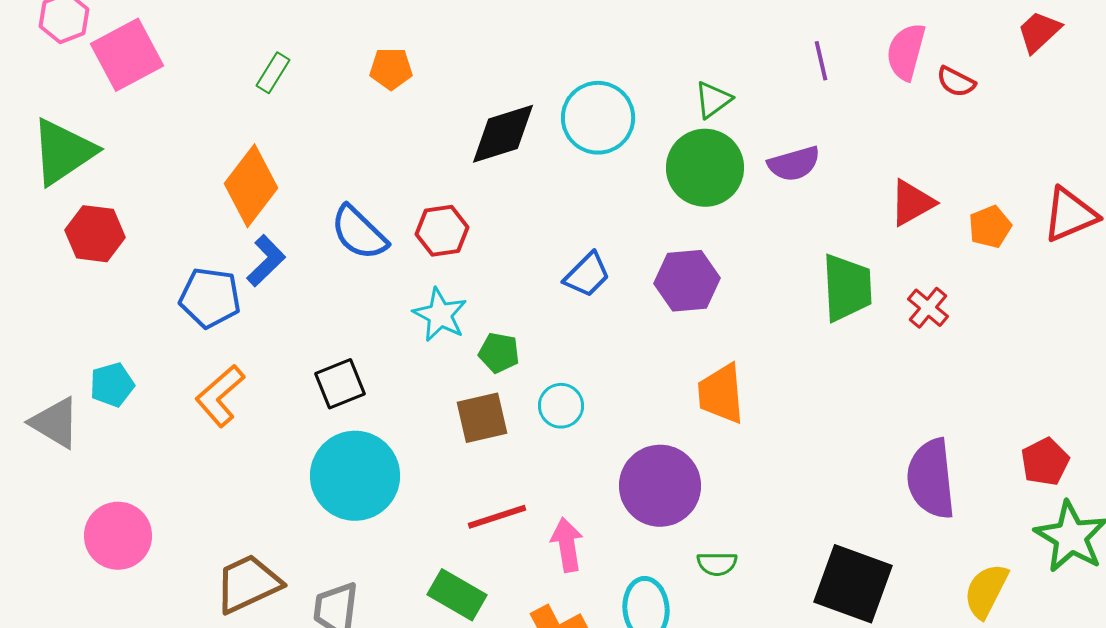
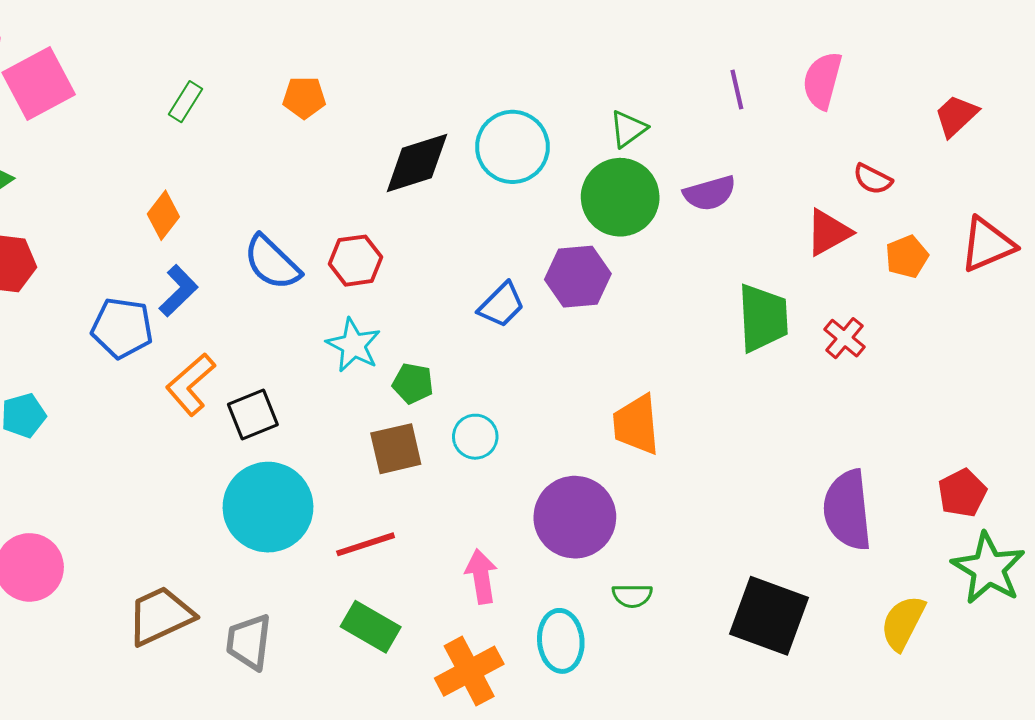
red trapezoid: (1039, 32) -> (956, 116), moved
red semicircle: (956, 82) -> (873, 179), moved
orange diamond: (251, 186) -> (163, 215), size x0.6
purple hexagon: (687, 281) -> (578, 277), moved
orange L-shape: (220, 396) -> (191, 384), moved
red line: (497, 517) -> (366, 544), moved

